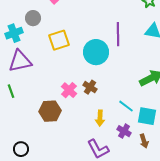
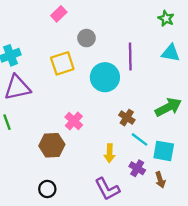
gray circle: (33, 18) -> (86, 38), moved
brown cross: (90, 87) -> (127, 118), moved
black circle: (21, 149) -> (47, 189), moved

